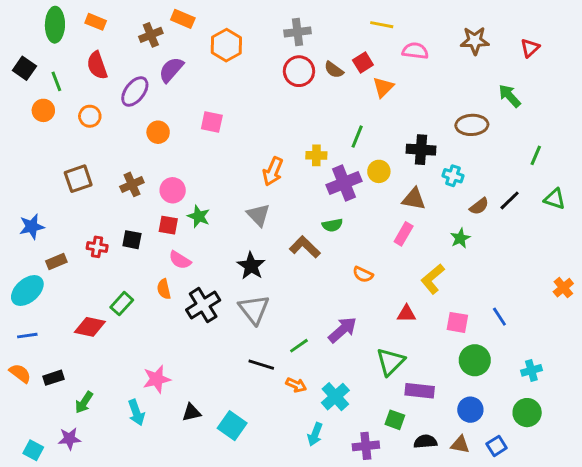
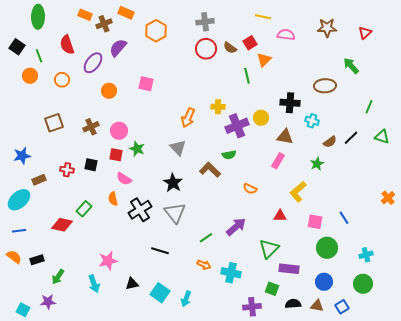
orange rectangle: (96, 22) -> (85, 15), moved
green line: (357, 137) -> (247, 76), moved, turned -35
black line: (261, 365) -> (160, 251), moved
cyan cross: (335, 397) -> (231, 273), turned -36
cyan arrow: (315, 434) -> (186, 299), moved

